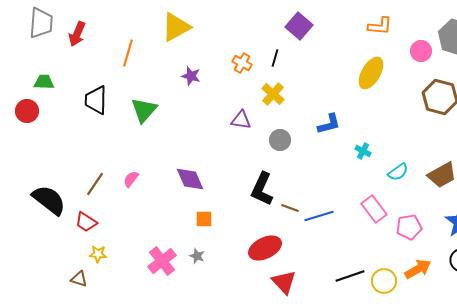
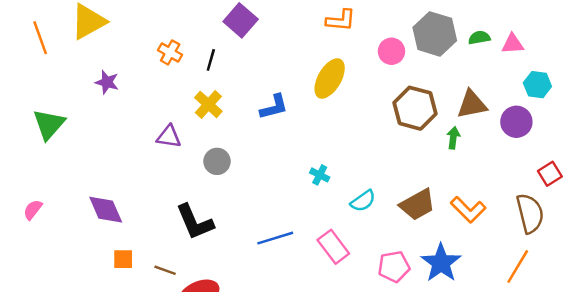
orange line: (128, 53) -> (40, 38), moved, turned -36
orange cross: (242, 63) -> (170, 52), moved
blue L-shape: (329, 124) -> (274, 107), moved
black L-shape: (262, 189) -> (195, 222), turned -48
brown line: (290, 208) -> (165, 270), moved
blue line: (319, 216) -> (275, 238), moved
pink pentagon: (409, 227) -> (394, 267), moved

